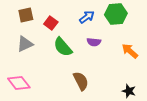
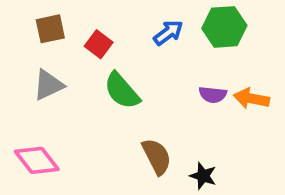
purple semicircle: (94, 42) -> (213, 95), moved
orange arrow: (130, 51) -> (251, 98), turned -30
black star: (129, 91) -> (203, 176), moved

